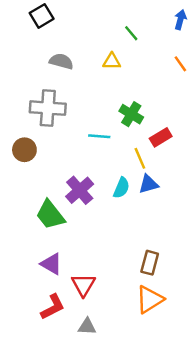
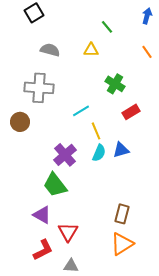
green cross: (131, 114) -> (115, 84), moved
cyan line: (99, 136) -> (81, 111), turned -36
yellow line: (140, 158) -> (96, 131), moved
green trapezoid: (50, 215) -> (55, 185), moved

